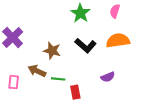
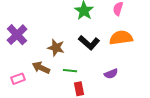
green line: (58, 79) -> (70, 71), moved
pink rectangle: (14, 82) -> (18, 79), turned 64

